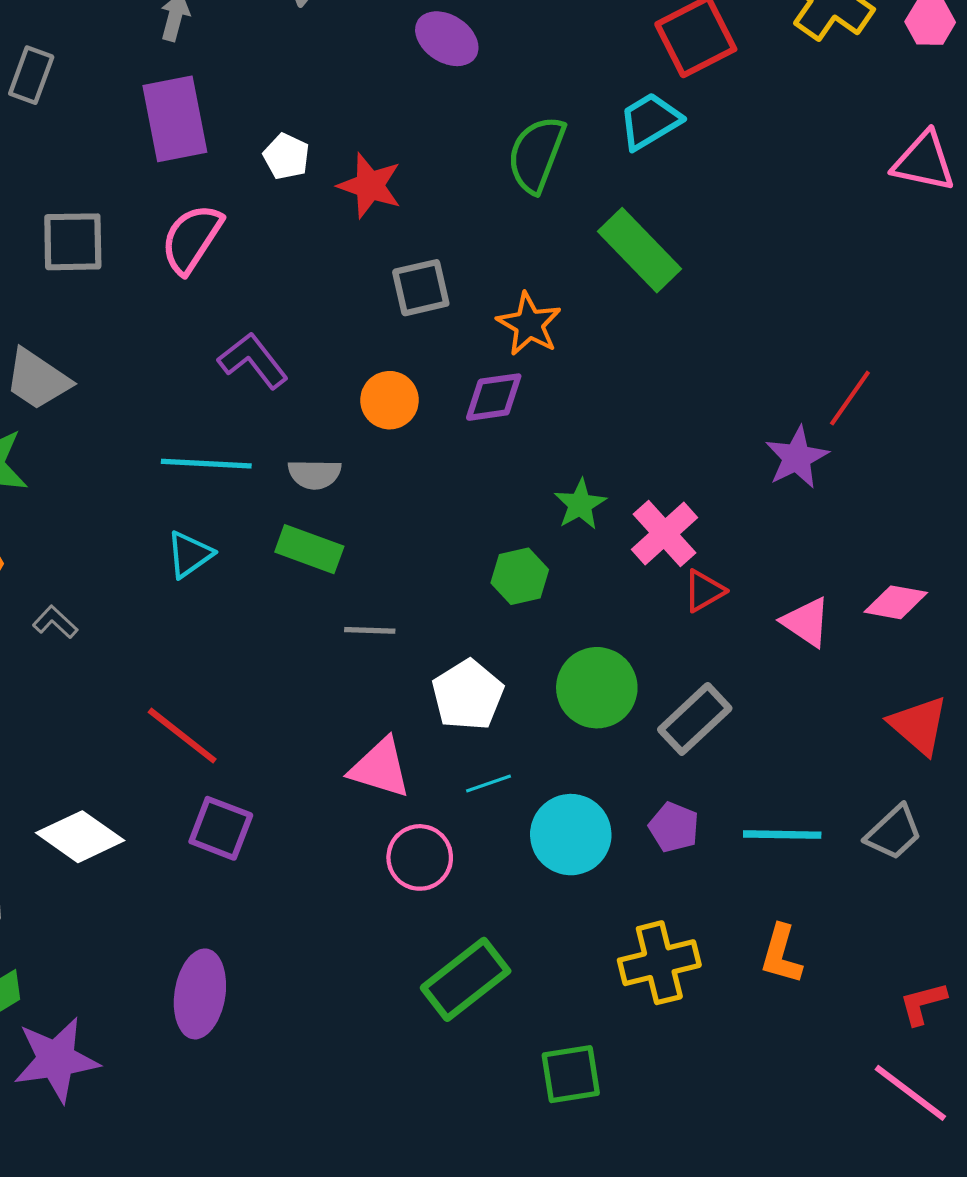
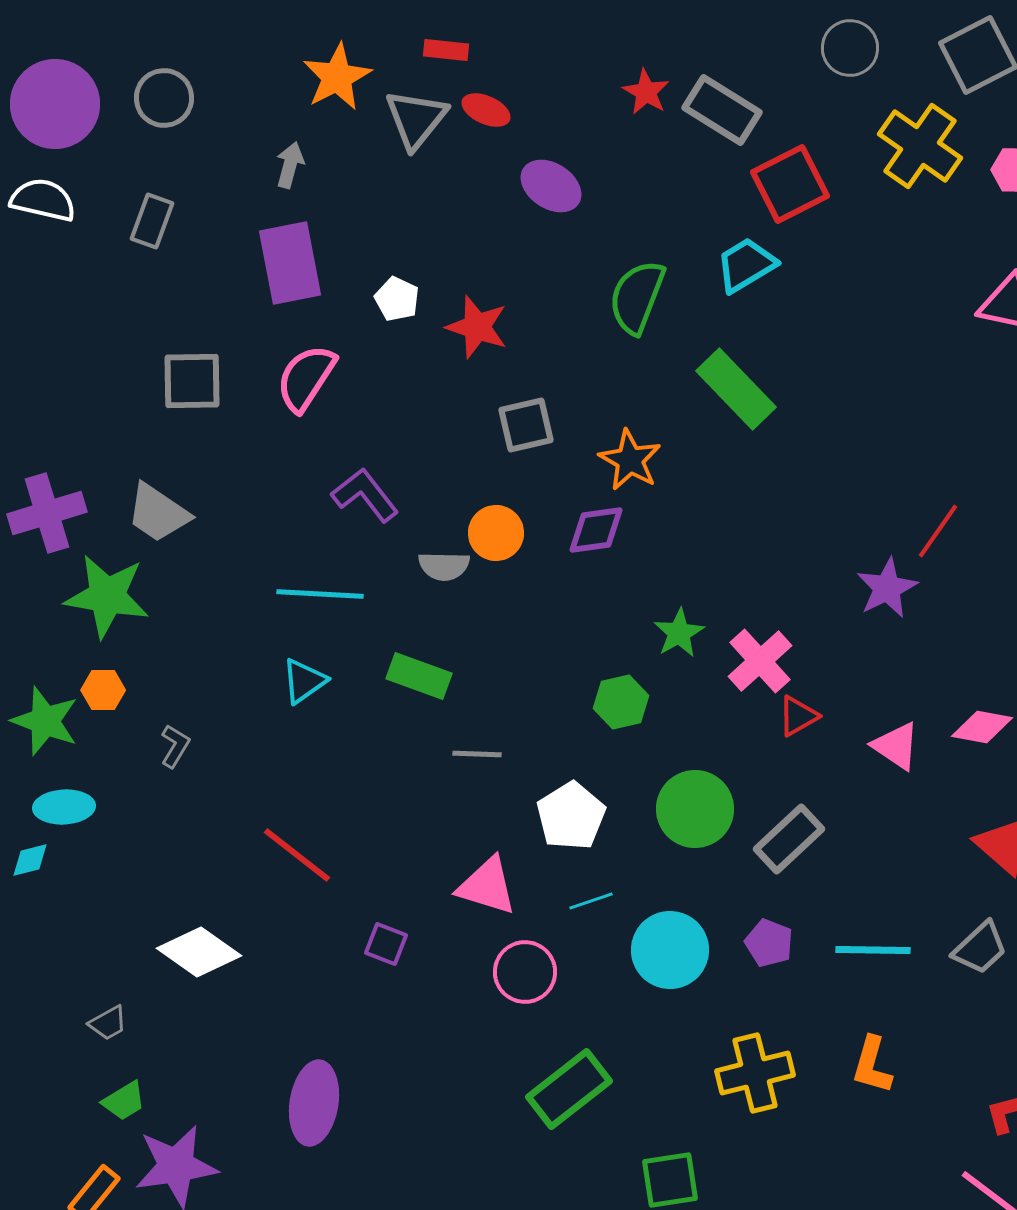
gray semicircle: (315, 474) -> (444, 566), moved
gray L-shape: (55, 622) -> (175, 746), turned 78
purple square: (221, 828) -> (386, 944), moved, size x0.7

